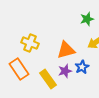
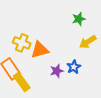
orange triangle: (66, 50) -> (40, 50), moved
yellow rectangle: (48, 79) -> (22, 82), moved

